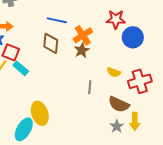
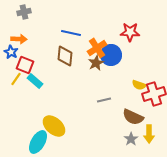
blue circle: (133, 37) -> (111, 55), moved
yellow semicircle: (114, 72) -> (139, 85), moved
gray line: (90, 87) -> (104, 100), turned 72
yellow ellipse: (40, 113) -> (54, 126), turned -30

